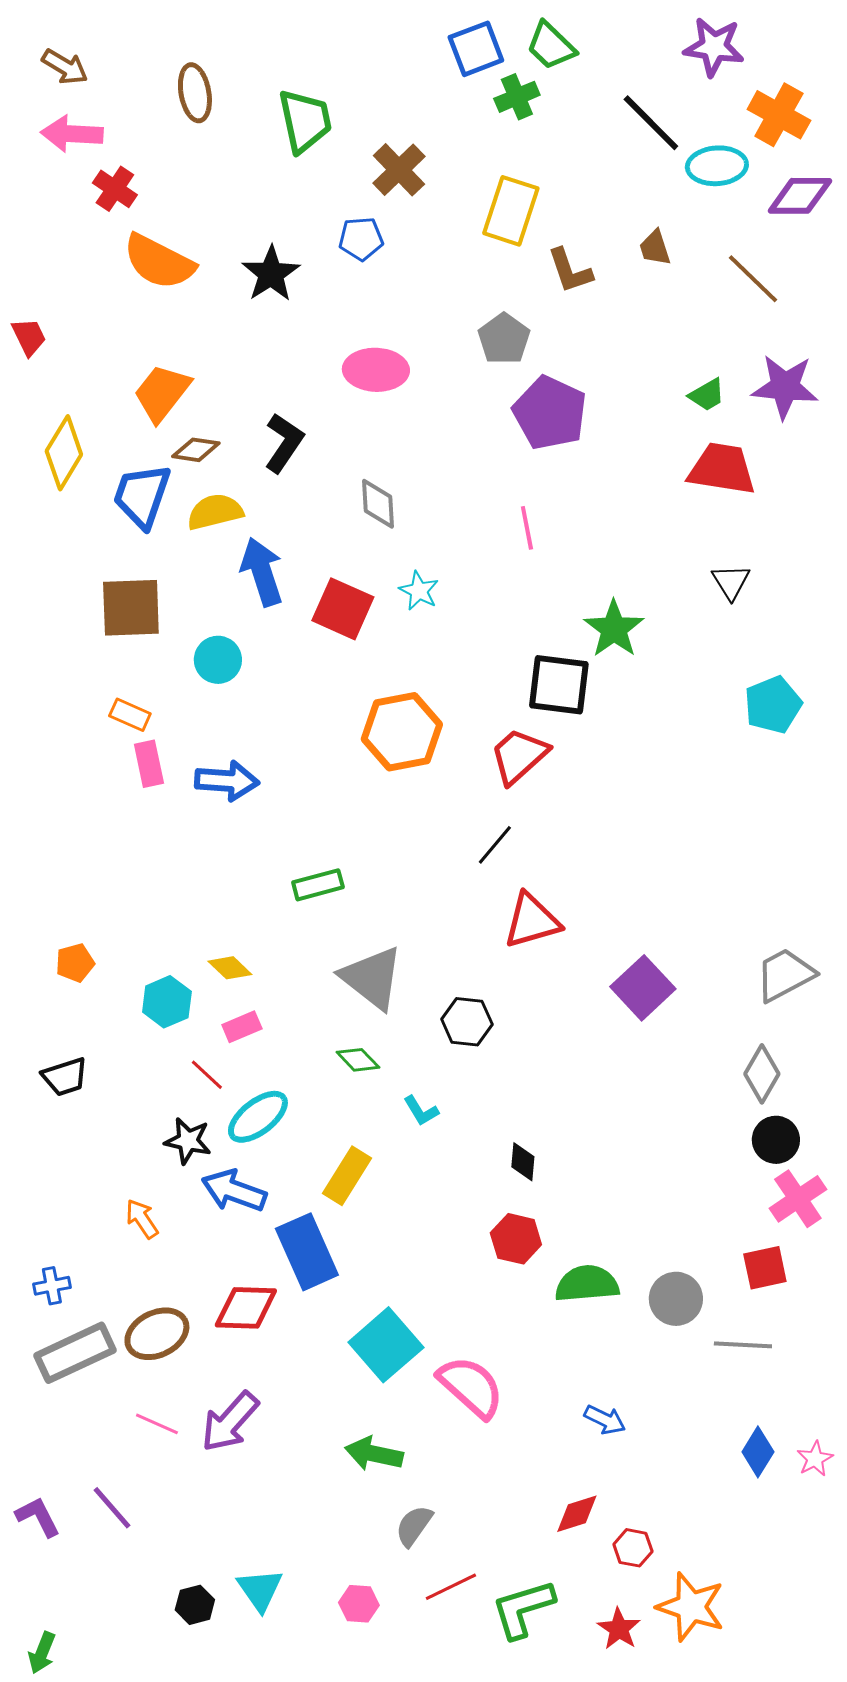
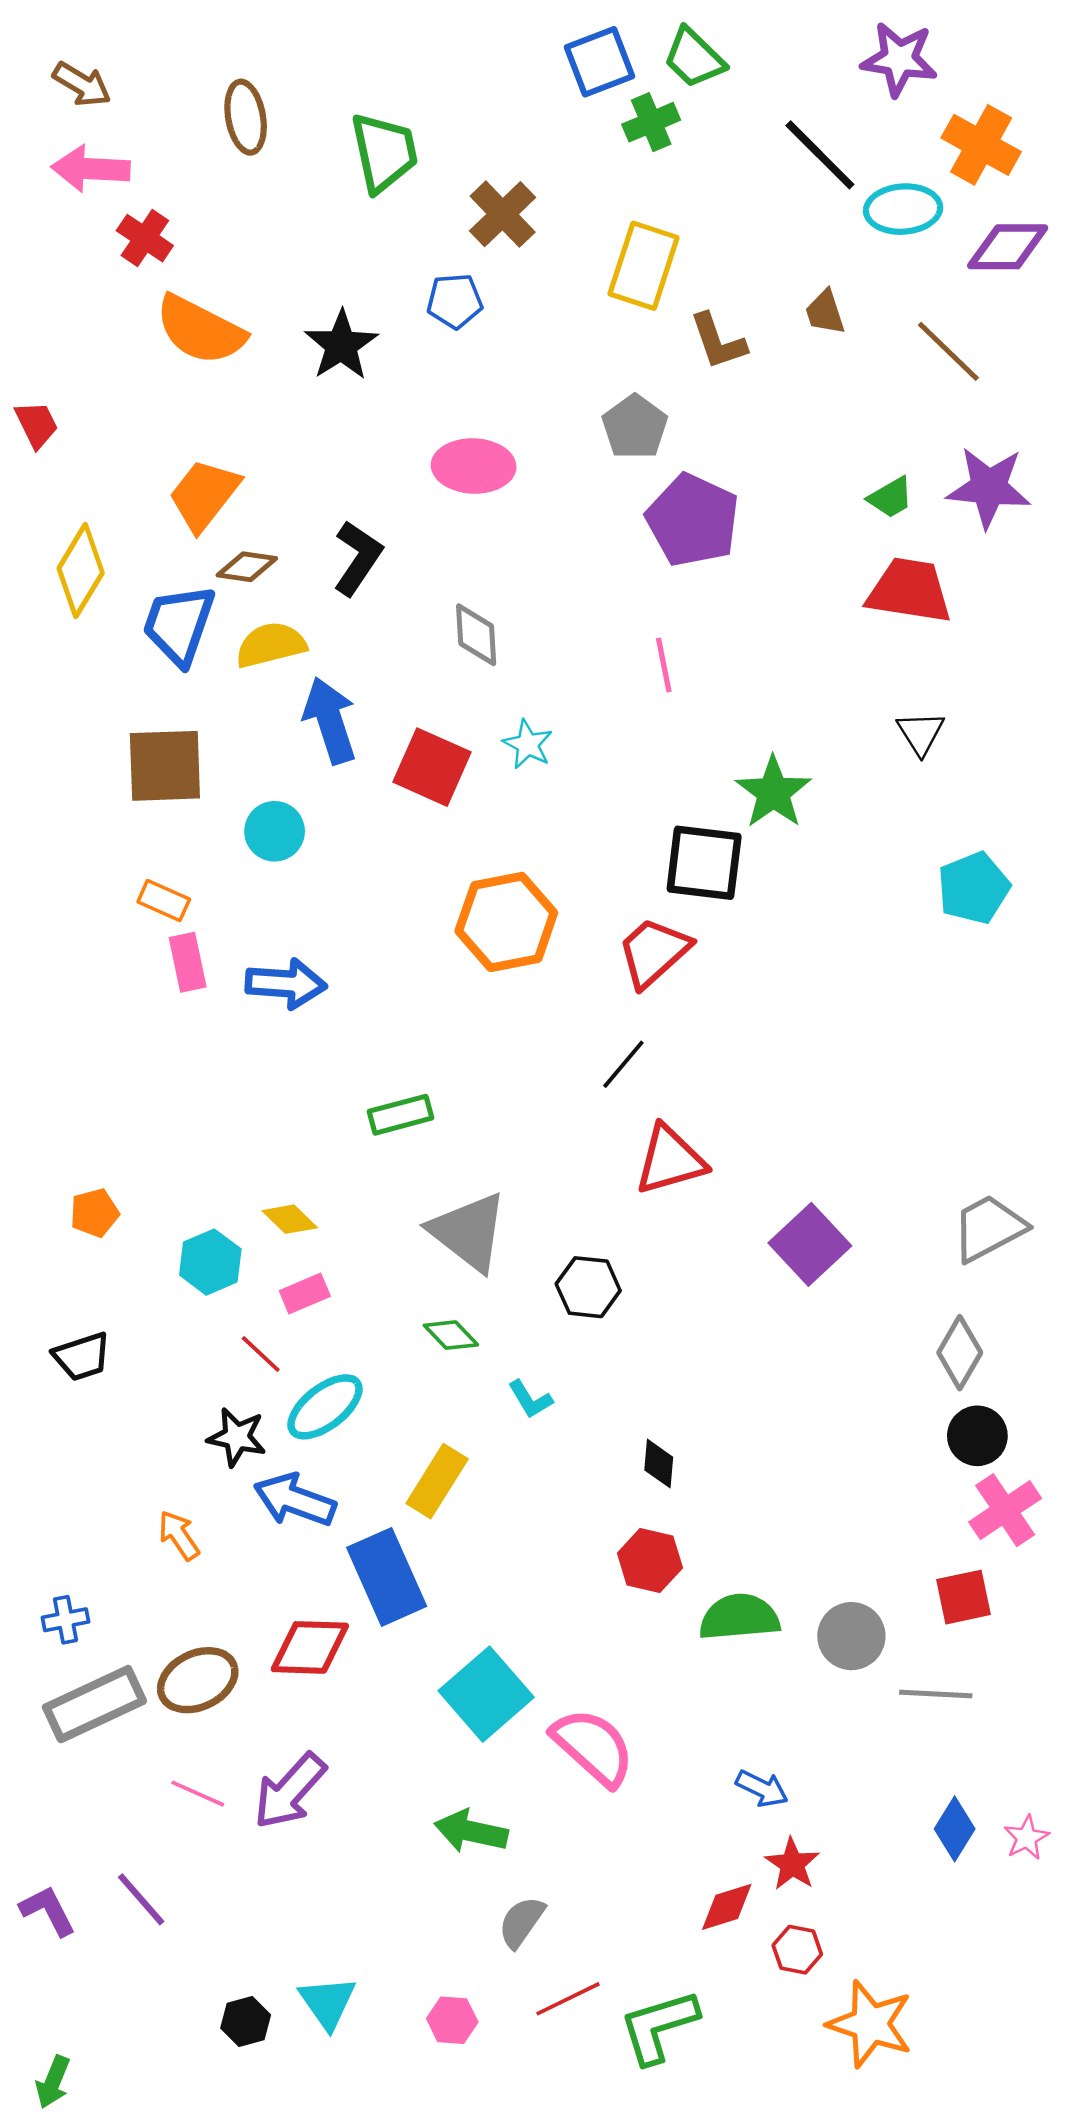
red star: (619, 1629) -> (792, 1864), moved

